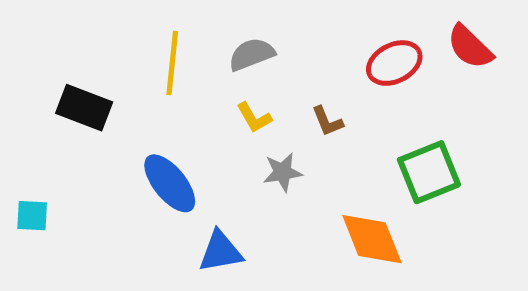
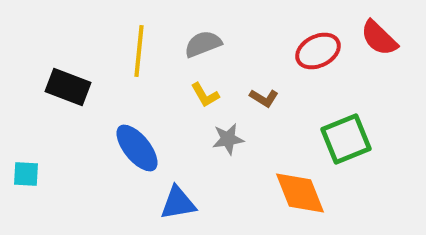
brown L-shape: (327, 121) -> (264, 98), turned -36

